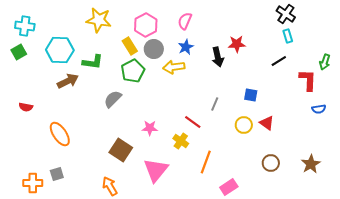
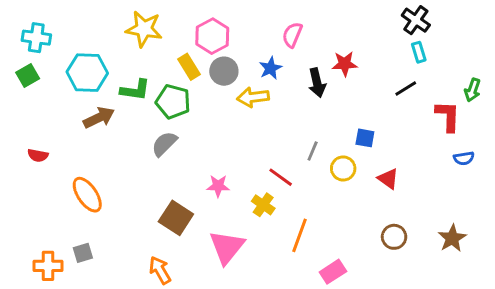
pink semicircle: (185, 21) -> (292, 35), moved
green pentagon: (133, 71) -> (173, 102), moved, turned -30
yellow circle: (244, 125) -> (343, 168), moved

